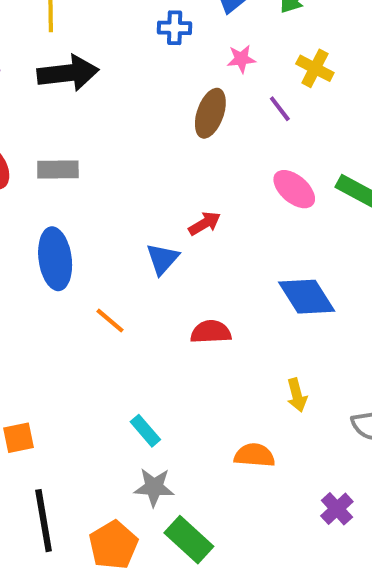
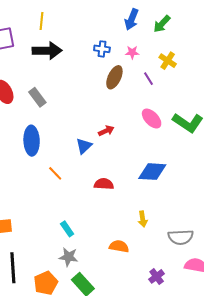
blue cross: (175, 28) -> (102, 49), moved
gray rectangle: (58, 170) -> (37, 97), turned 48
blue diamond: (307, 297) -> (152, 172), turned -60

